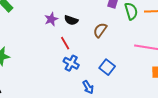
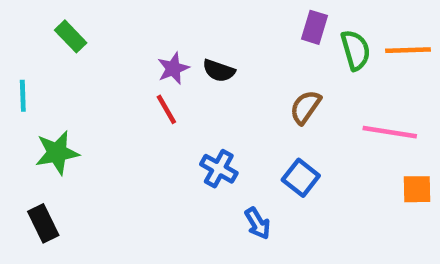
brown semicircle: (100, 30) -> (305, 107), moved
red line: (65, 43) -> (166, 109), moved

